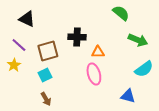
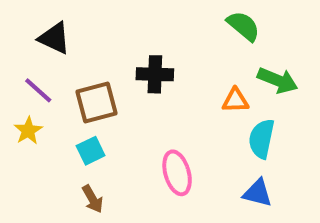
orange triangle: (98, 52) -> (235, 100), moved
cyan semicircle: (144, 69) -> (262, 139), moved, turned 138
pink ellipse: (94, 74) -> (177, 173), moved

